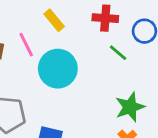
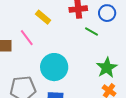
cyan circle: (58, 69) -> (54, 67), moved

